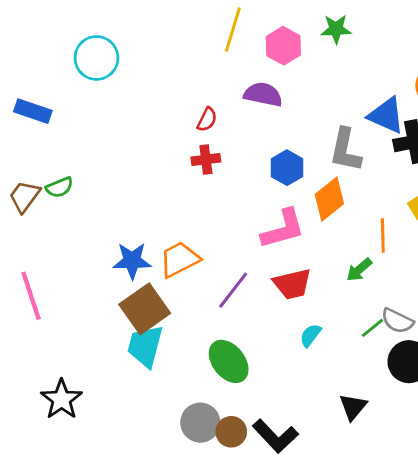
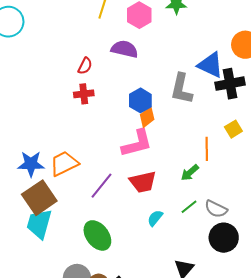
orange diamond: (329, 199) -> (147, 117), moved, size x0.7
green line: (373, 328) -> (189, 207), moved

